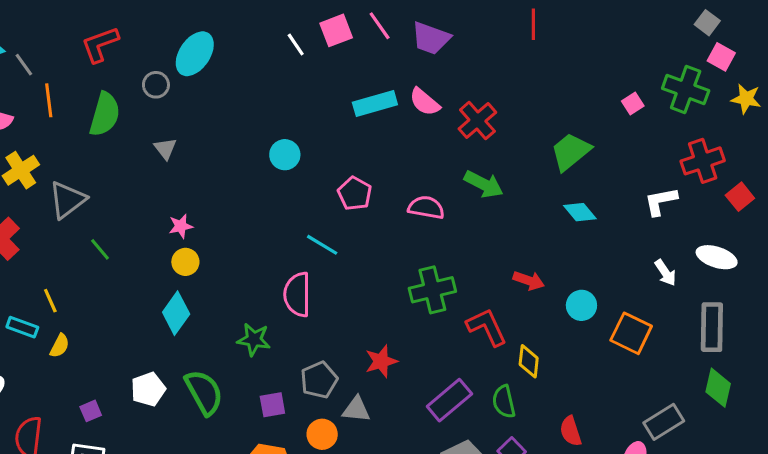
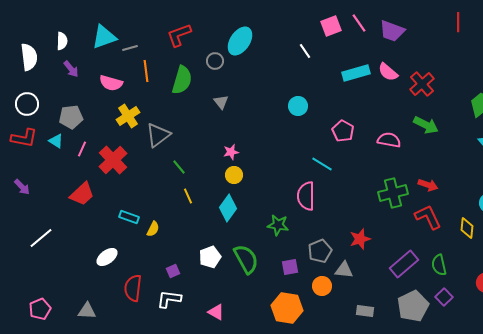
white line: (296, 44) -> (305, 51), moved
gray line: (24, 65) -> (130, 48), turned -70
red arrow: (529, 281) -> (428, 185), moved
yellow line: (50, 301) -> (188, 196), moved
yellow diamond: (529, 361) -> (467, 228), moved

